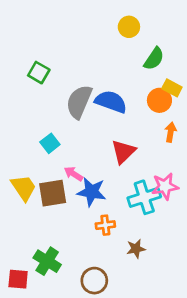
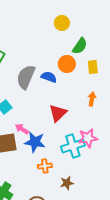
yellow rectangle: (172, 88) -> (93, 67), turned 56
orange circle: (159, 100) -> (67, 64), moved
blue semicircle: (111, 102) -> (49, 77), size x0.7

